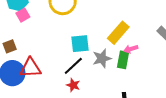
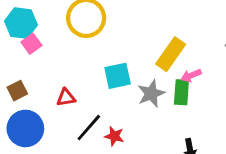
black line: (73, 66) -> (89, 128), moved
red triangle: (30, 68) -> (66, 98), moved, size x0.6

